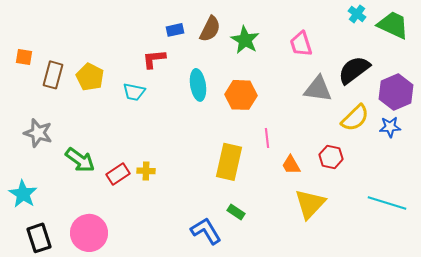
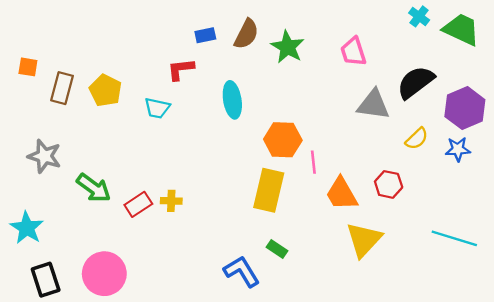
orange hexagon: (241, 95) -> (283, 140), moved
yellow semicircle: (355, 118) -> (417, 139), size x0.7
orange trapezoid: (291, 165) -> (342, 194), size x1.5

